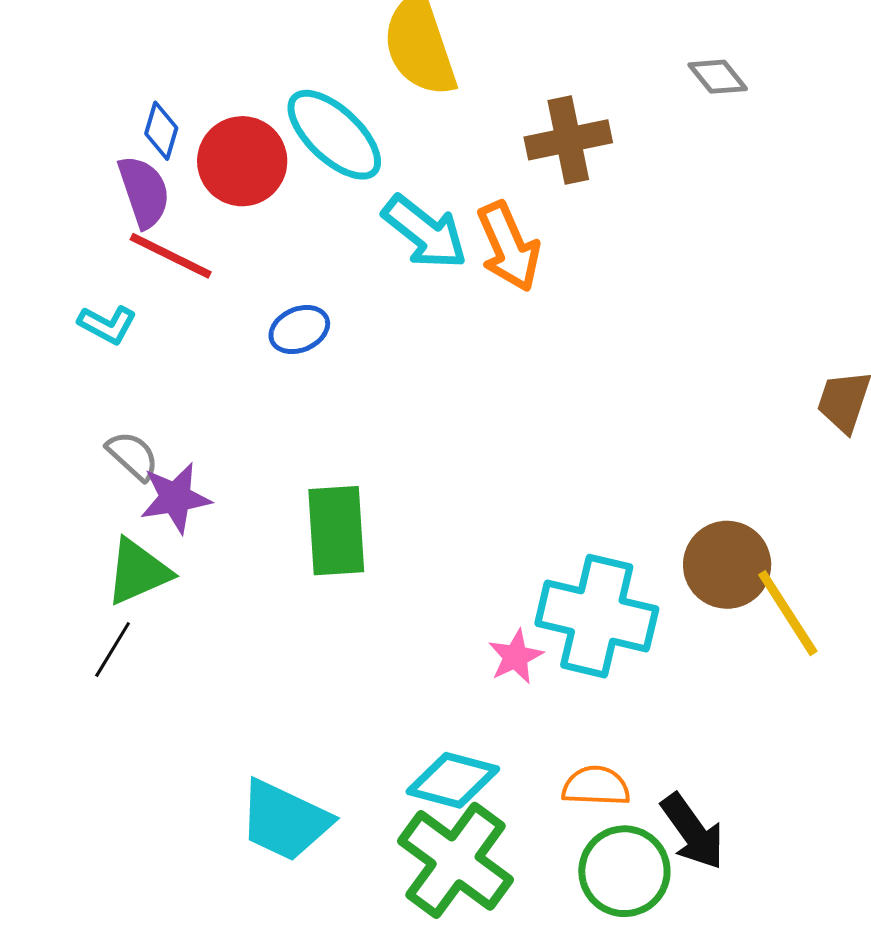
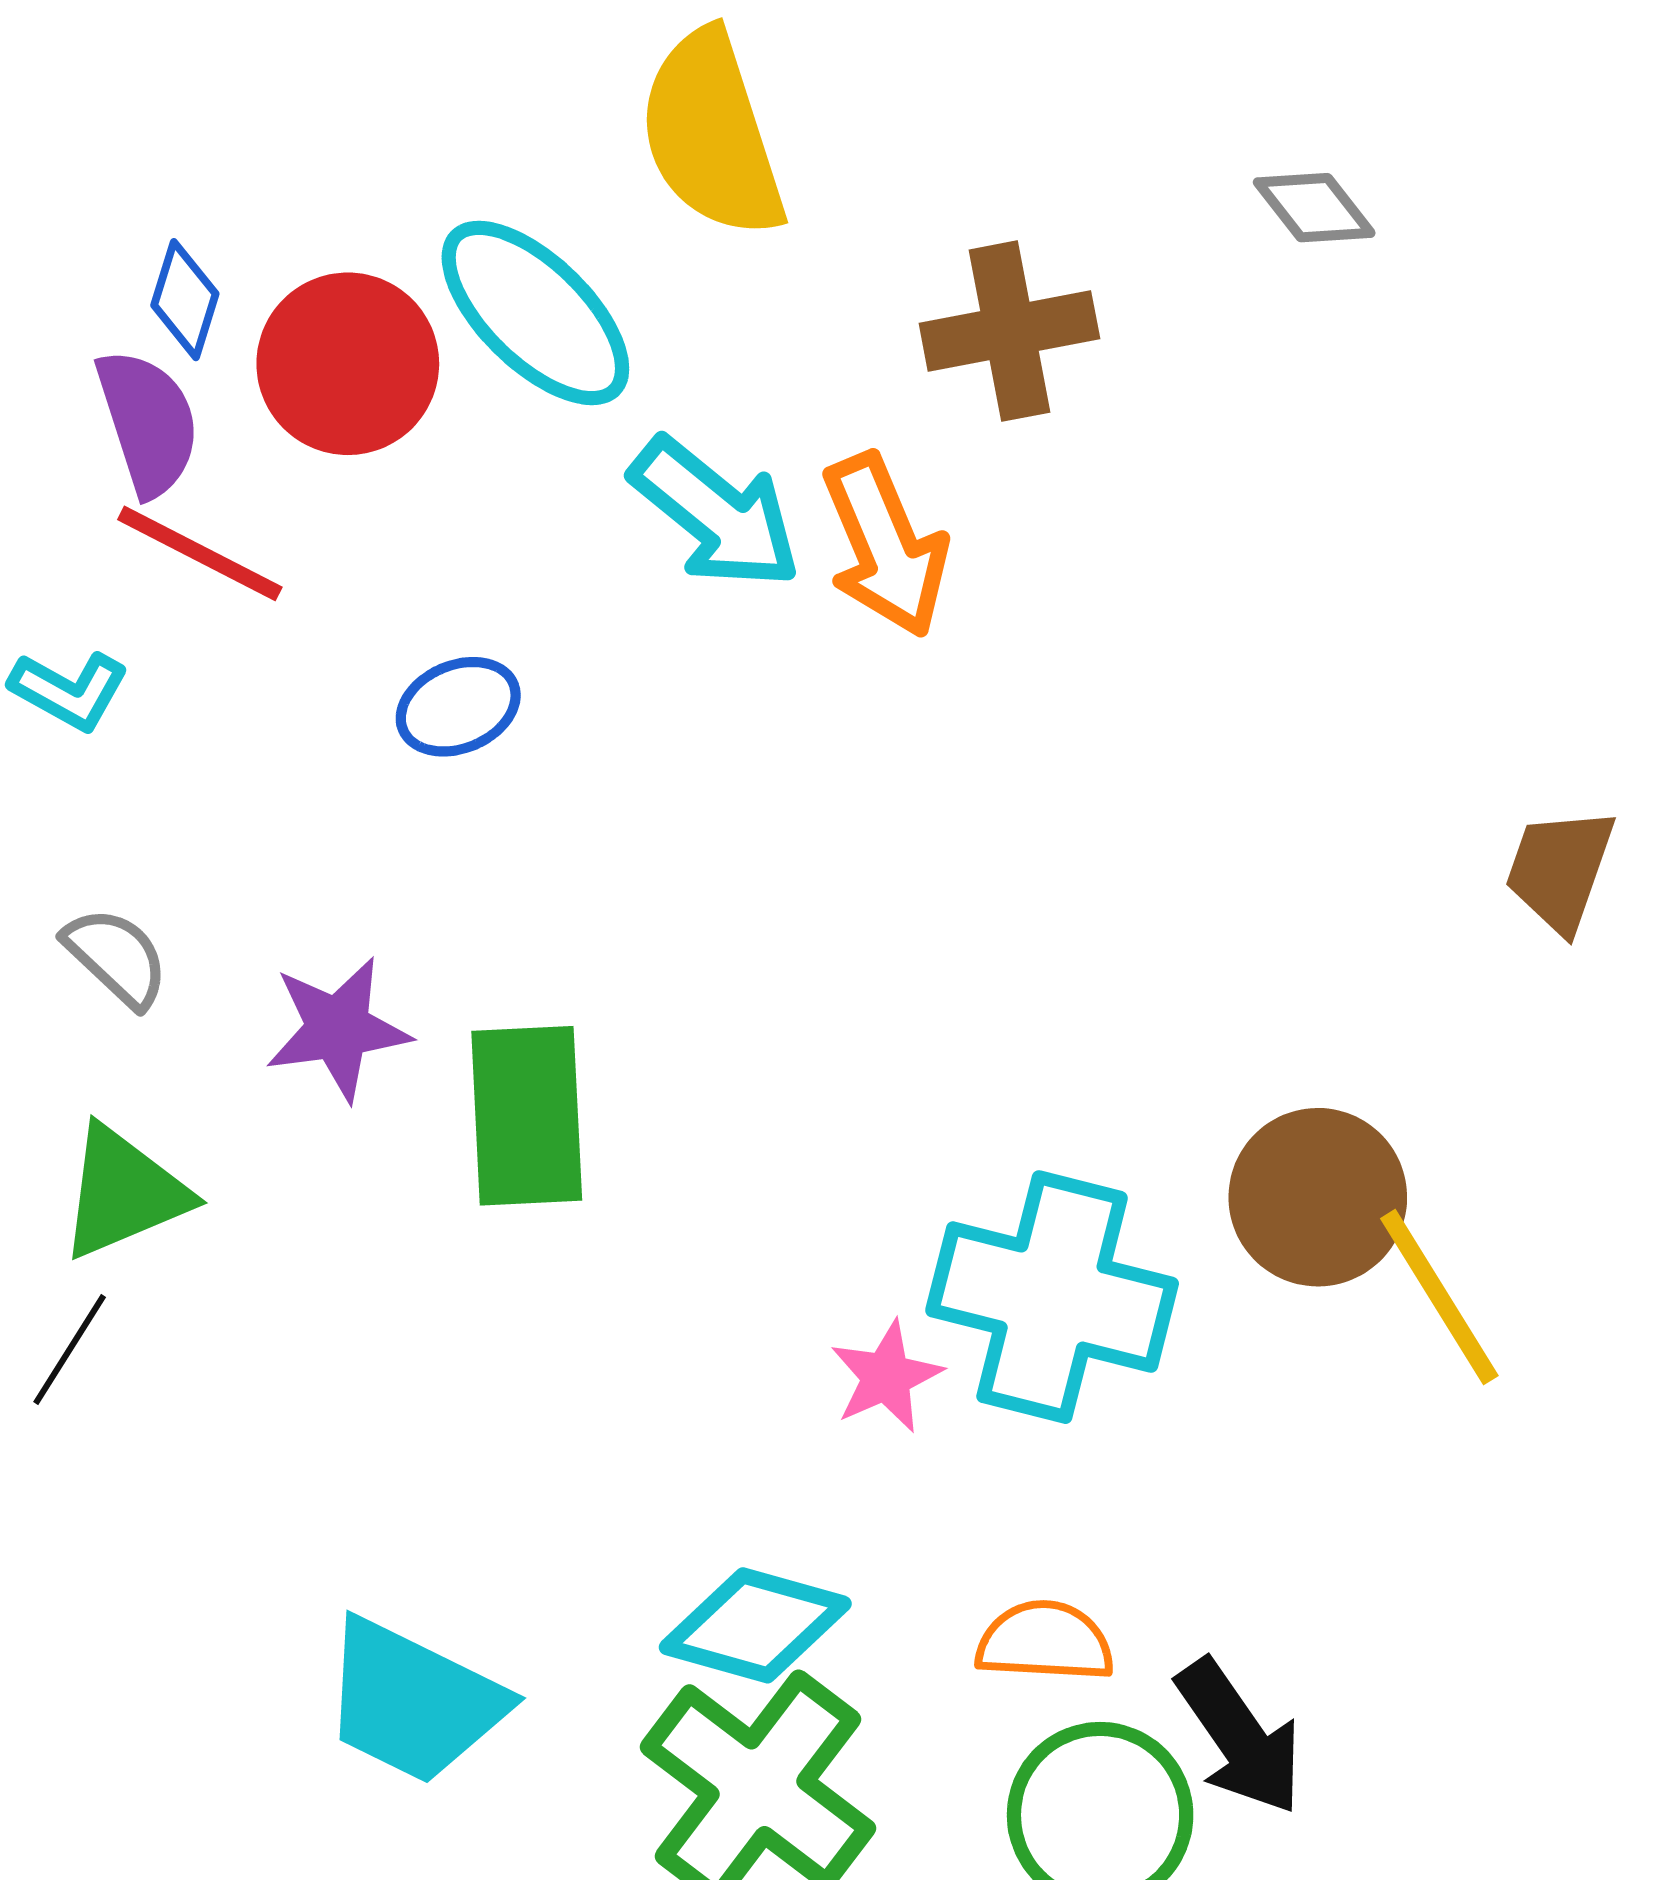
purple star: (175, 498) -> (338, 1029), moved

